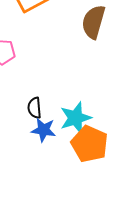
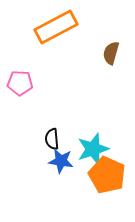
brown semicircle: (94, 22) -> (111, 53), size x0.7

